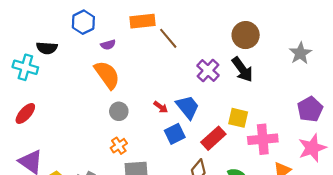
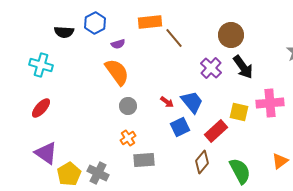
brown circle: (246, 35) -> (231, 35), moved
black semicircle: (47, 48) -> (64, 32), moved
pink cross: (263, 139) -> (270, 103), moved

